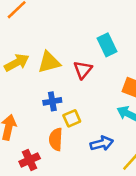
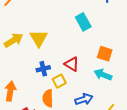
yellow triangle: (49, 62) -> (39, 38), turned -42
red triangle: (83, 70) -> (72, 64), moved, turned -35

